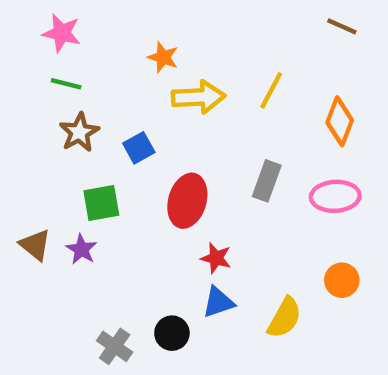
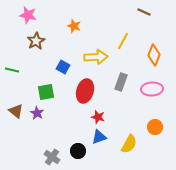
brown line: (342, 26) -> (144, 12), moved
green line: (66, 84) -> (12, 70), moved
yellow arrow: (198, 97) -> (96, 57), moved
brown star: (79, 132) -> (36, 41), moved
blue square: (139, 148) -> (63, 67), turned -32

